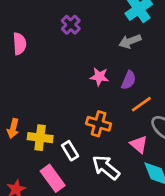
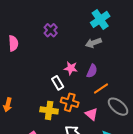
yellow cross: (40, 138) -> (49, 110), moved
pink triangle: (139, 144) -> (91, 114), moved
white rectangle: (70, 151) -> (58, 83), moved

